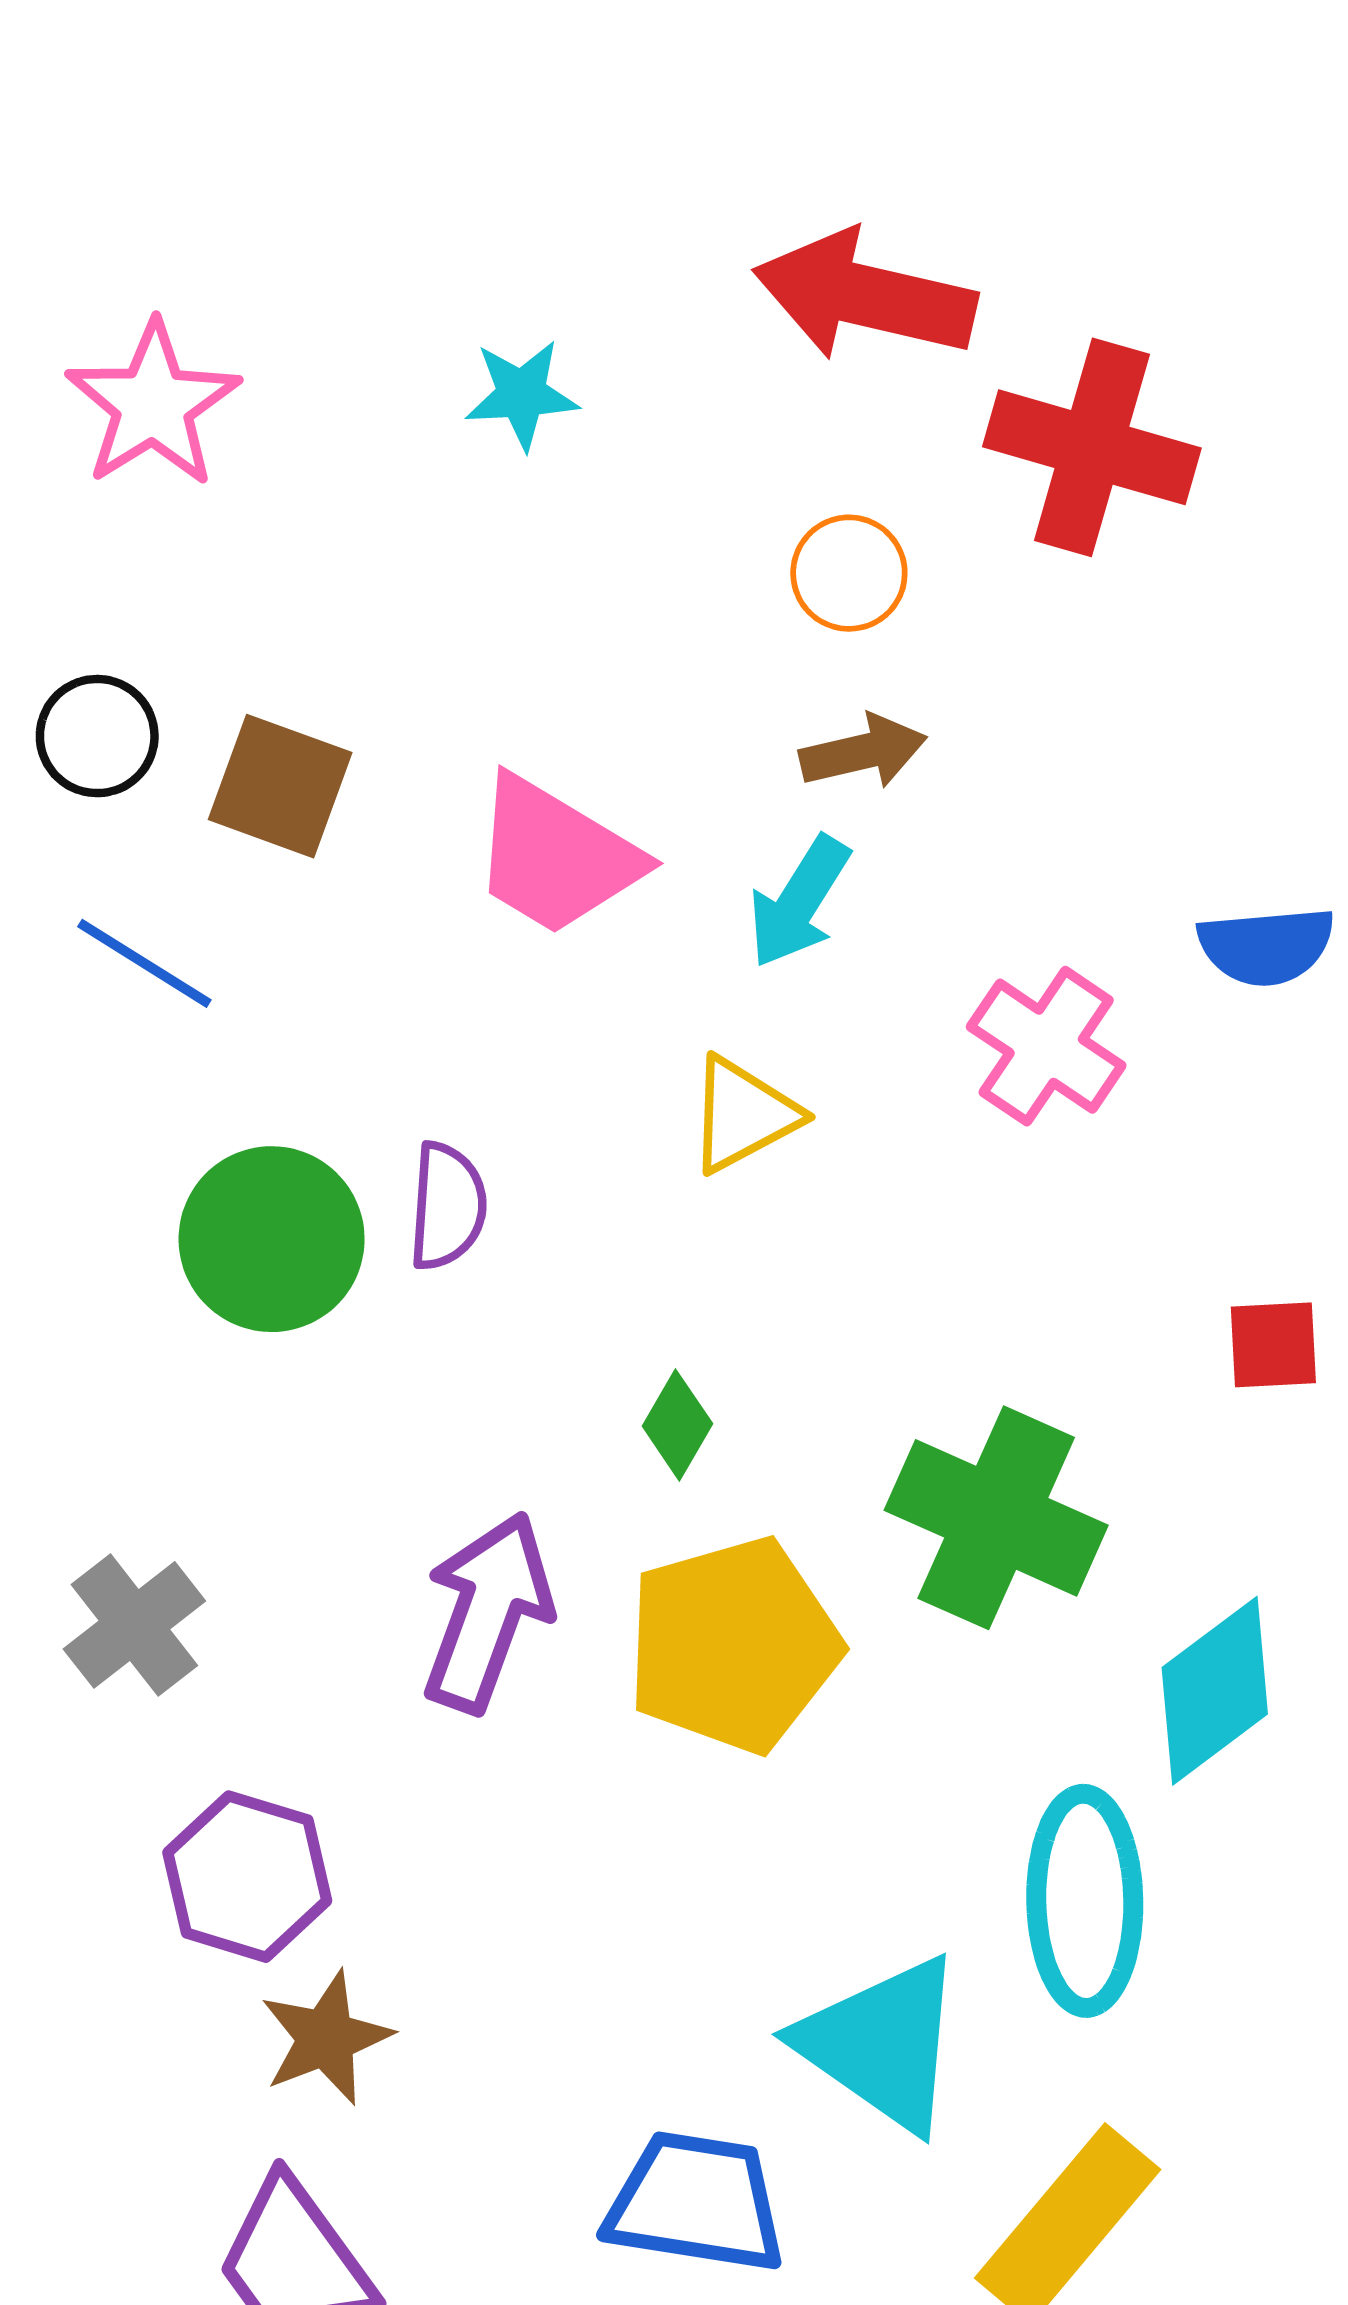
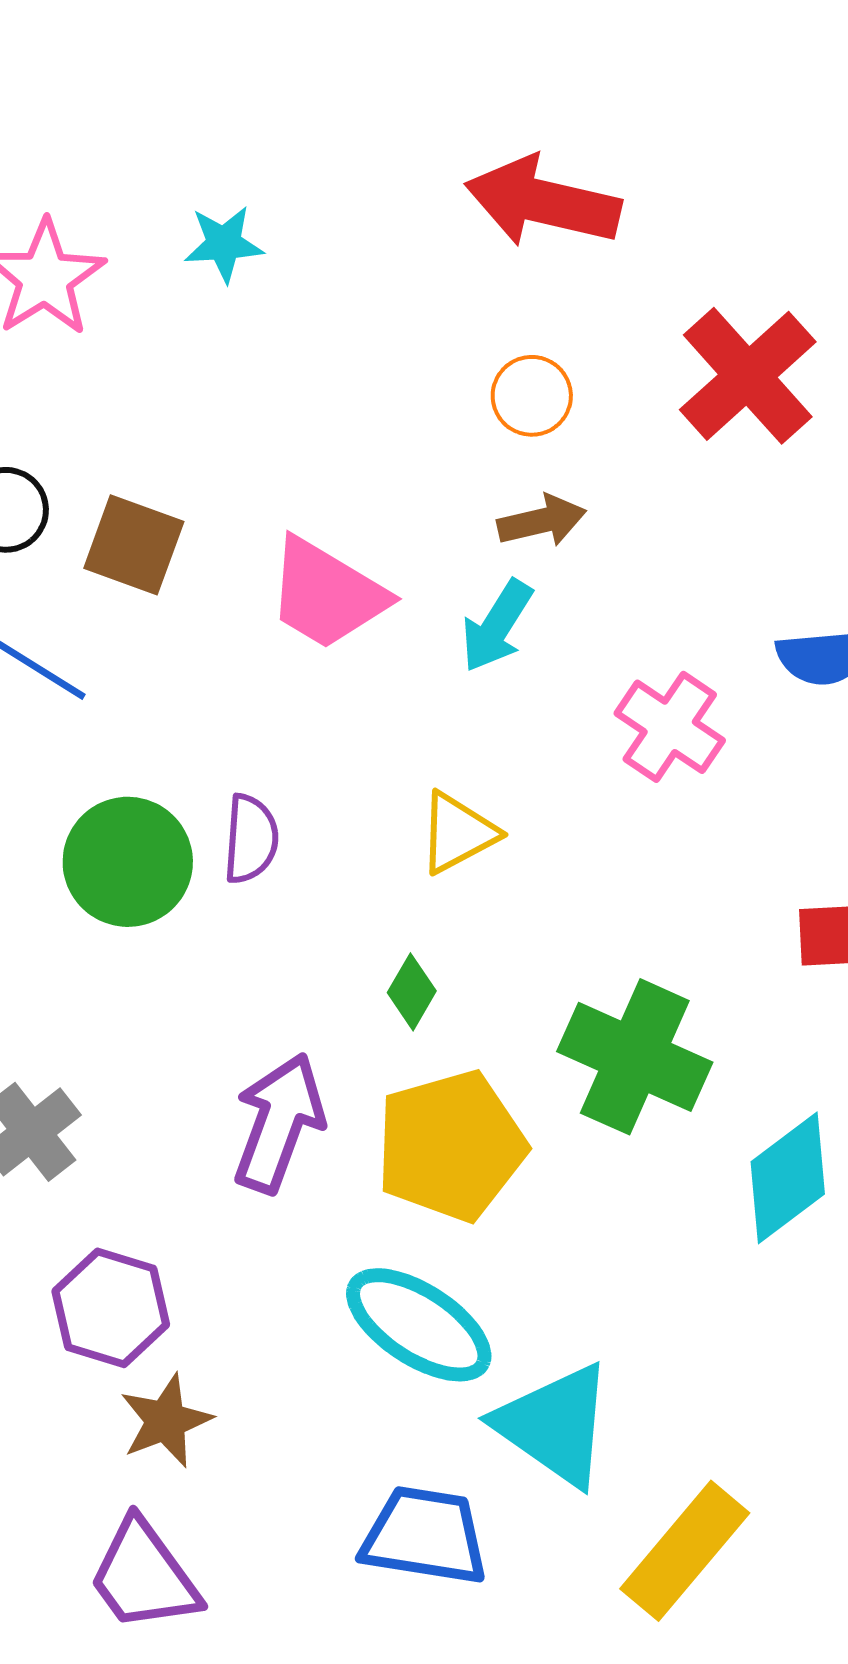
cyan star: (522, 394) -> (224, 244), moved
red cross: (1092, 447) -> (748, 376), moved, turned 32
yellow triangle: (743, 1115) -> (458, 833), moved
cyan ellipse: (1085, 1901) -> (419, 1325), moved, turned -56

